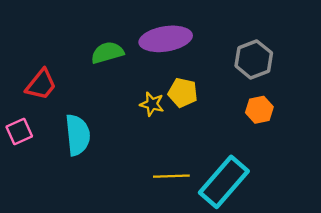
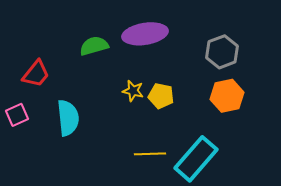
yellow pentagon: (183, 93) -> (161, 96), moved
orange hexagon: (259, 110) -> (227, 96), size x1.4

